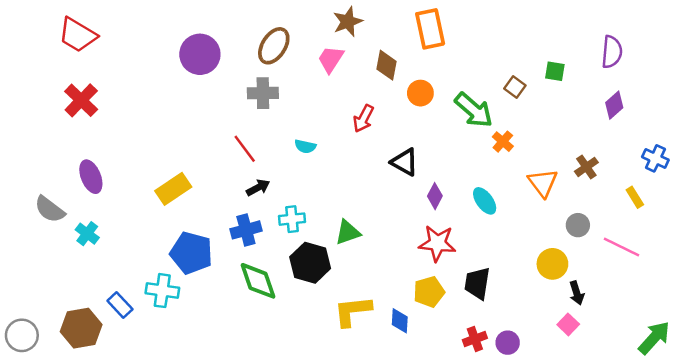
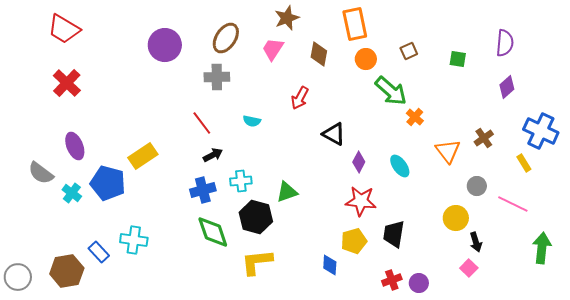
brown square: (515, 87) -> (409, 51), moved, turned 30
orange circle: (420, 93) -> (366, 59), moved
blue cross: (655, 158) -> (541, 131), size x1.6
blue pentagon: (191, 253) -> (108, 183), moved
yellow L-shape: (353, 311) -> (257, 262), moved
green arrow: (654, 338) -> (542, 248), moved, turned -36

